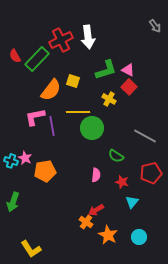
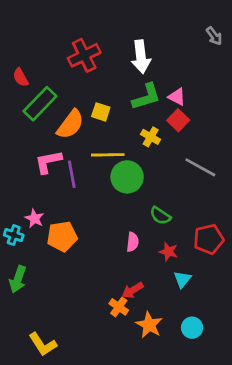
white arrow: (88, 37) -> (141, 57), moved
green rectangle: (37, 59) -> (40, 104), moved
gray line: (145, 136) -> (200, 167), moved
cyan cross: (11, 161) -> (14, 235), moved

